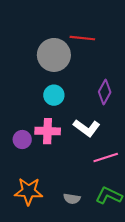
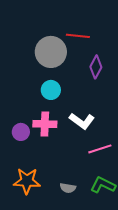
purple diamond: (105, 92) -> (96, 67), moved

